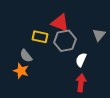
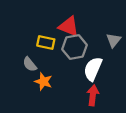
white semicircle: (81, 60) -> (93, 69), size x1.5
orange star: (21, 71) -> (43, 82), moved

